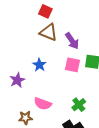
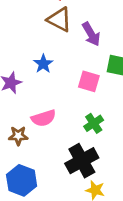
pink square: (72, 65) -> (89, 81), moved
pink semicircle: (43, 104) -> (44, 118), turned -42

